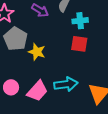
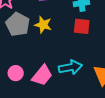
yellow star: (37, 52) -> (43, 25), moved

